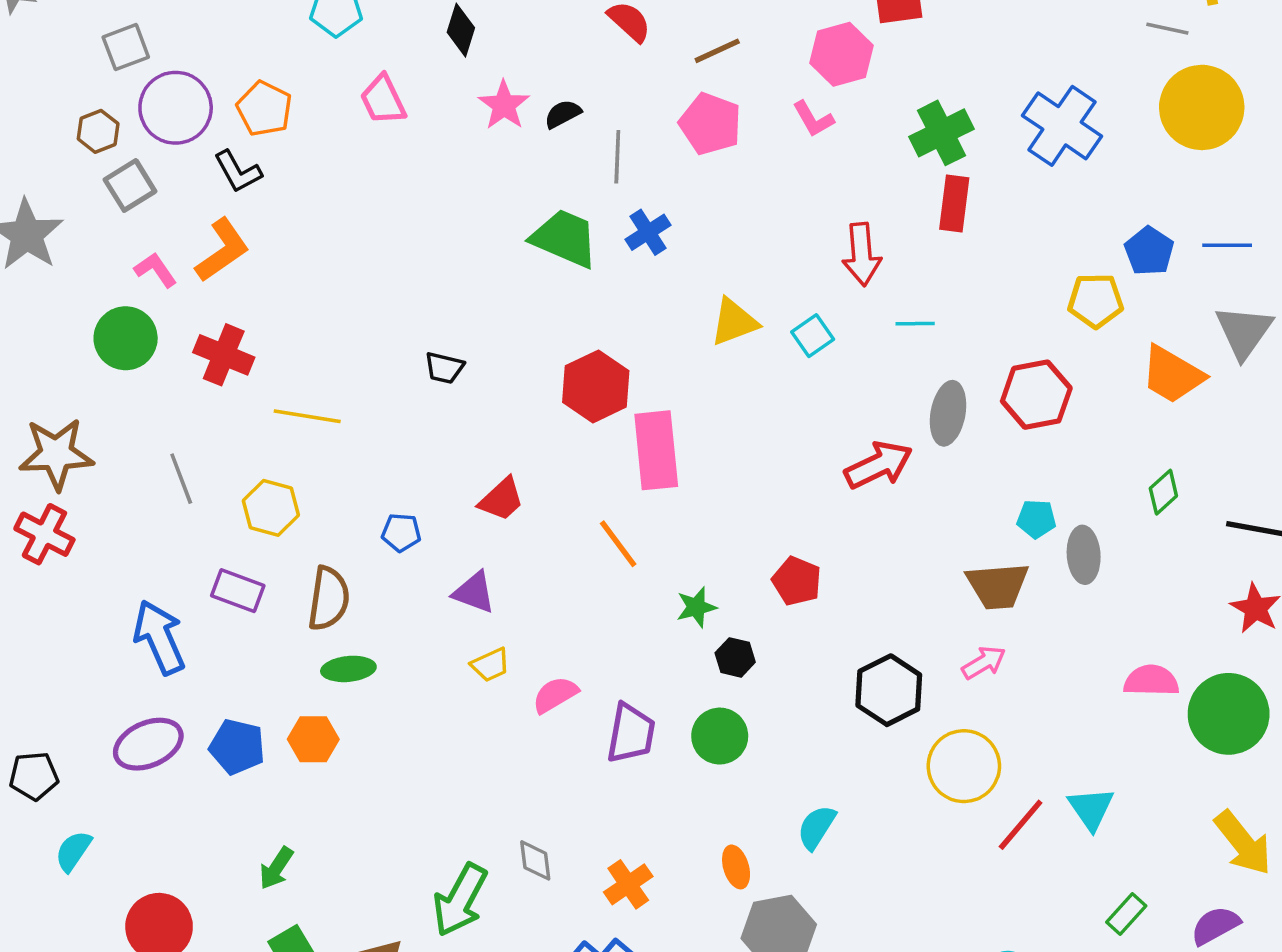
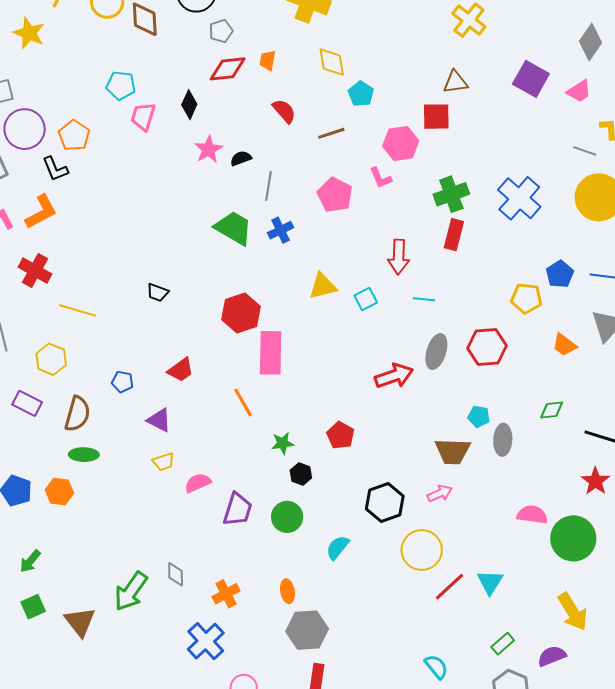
pink trapezoid: (383, 100) -> (143, 117), moved, turned 36
pink pentagon: (710, 124) -> (335, 195), moved
orange trapezoid: (1172, 375) -> (564, 345), size x0.7
green diamond: (1163, 492) -> (552, 410), turned 30
cyan semicircle: (817, 827) -> (338, 548), moved

